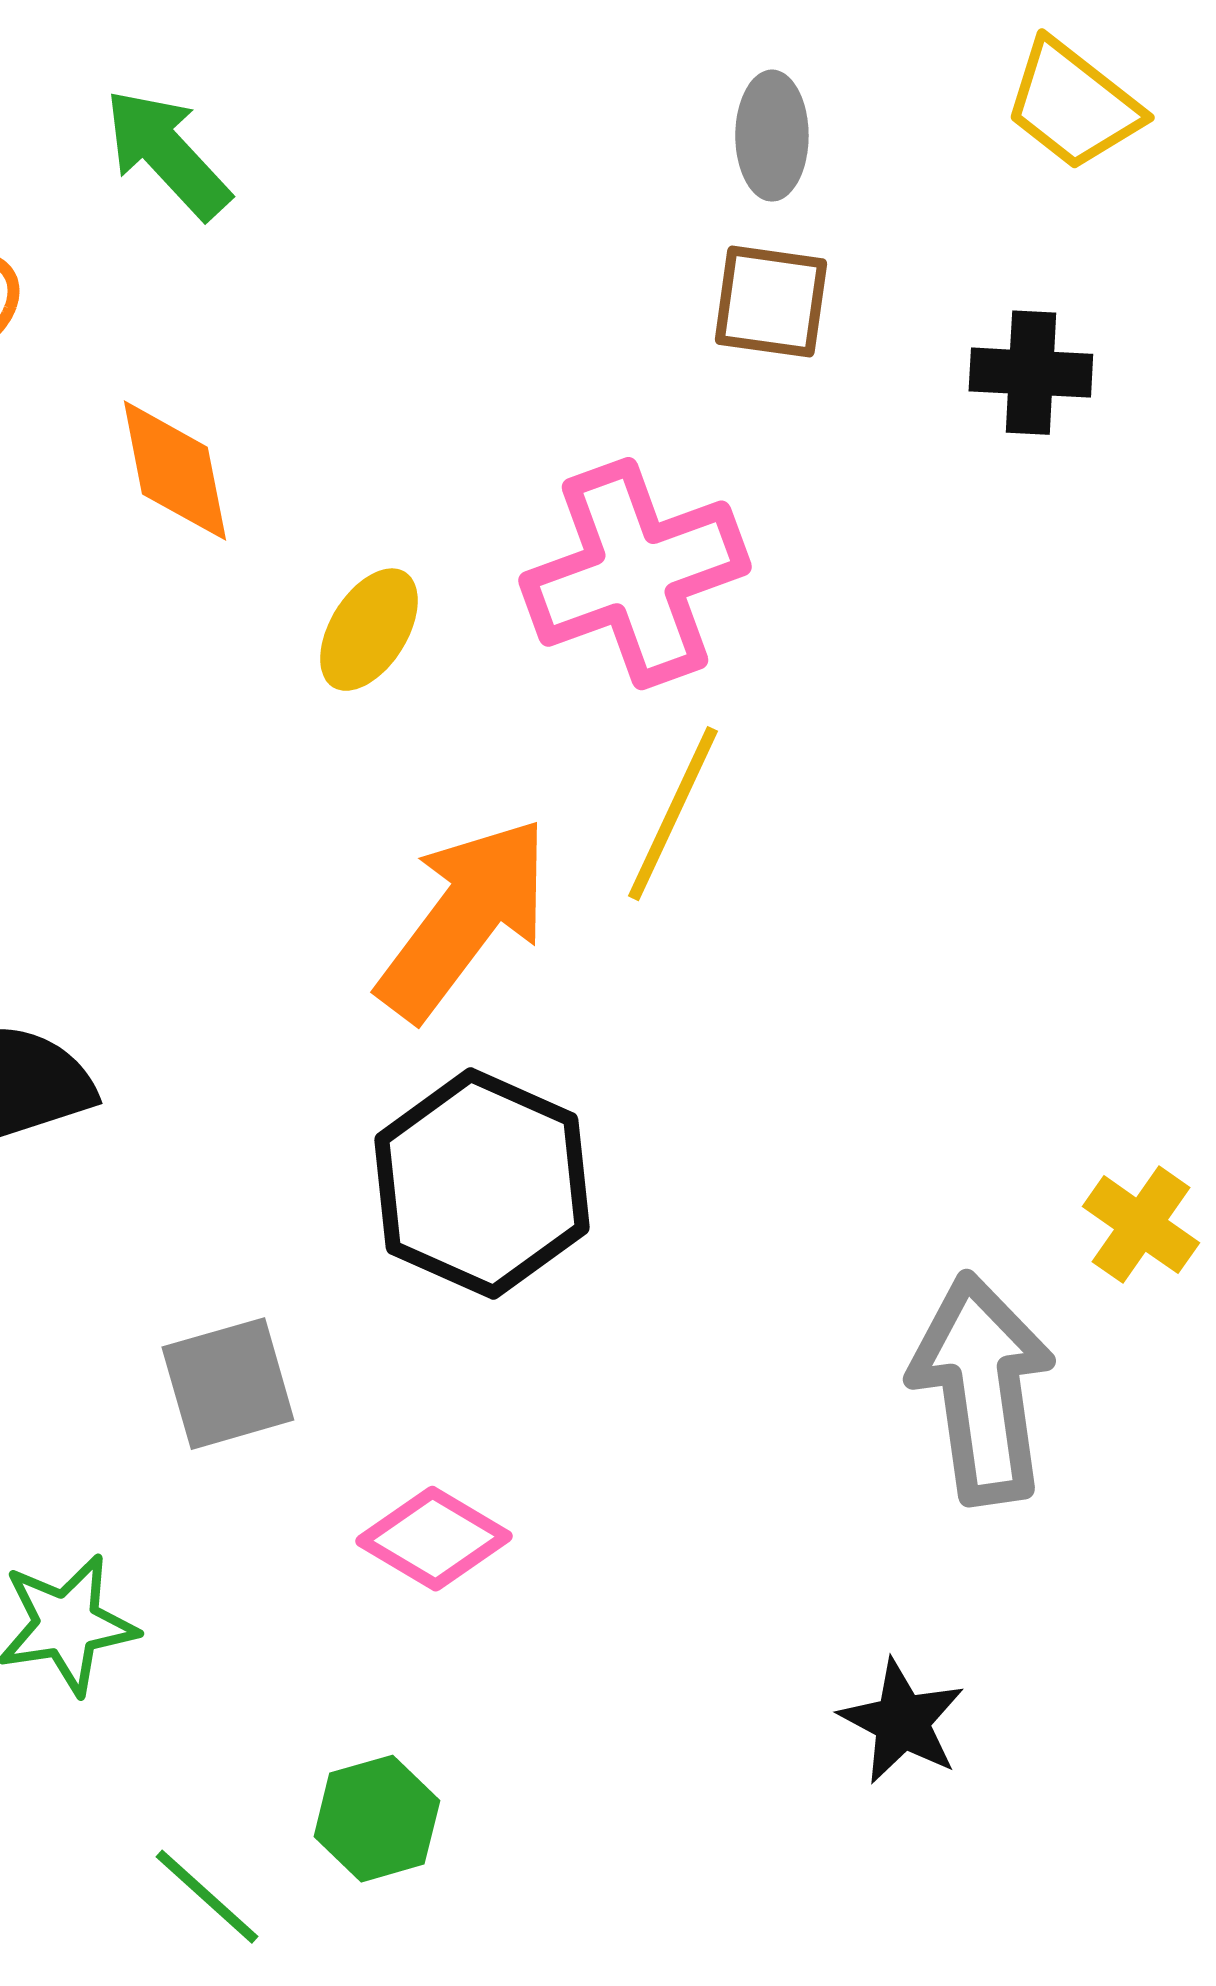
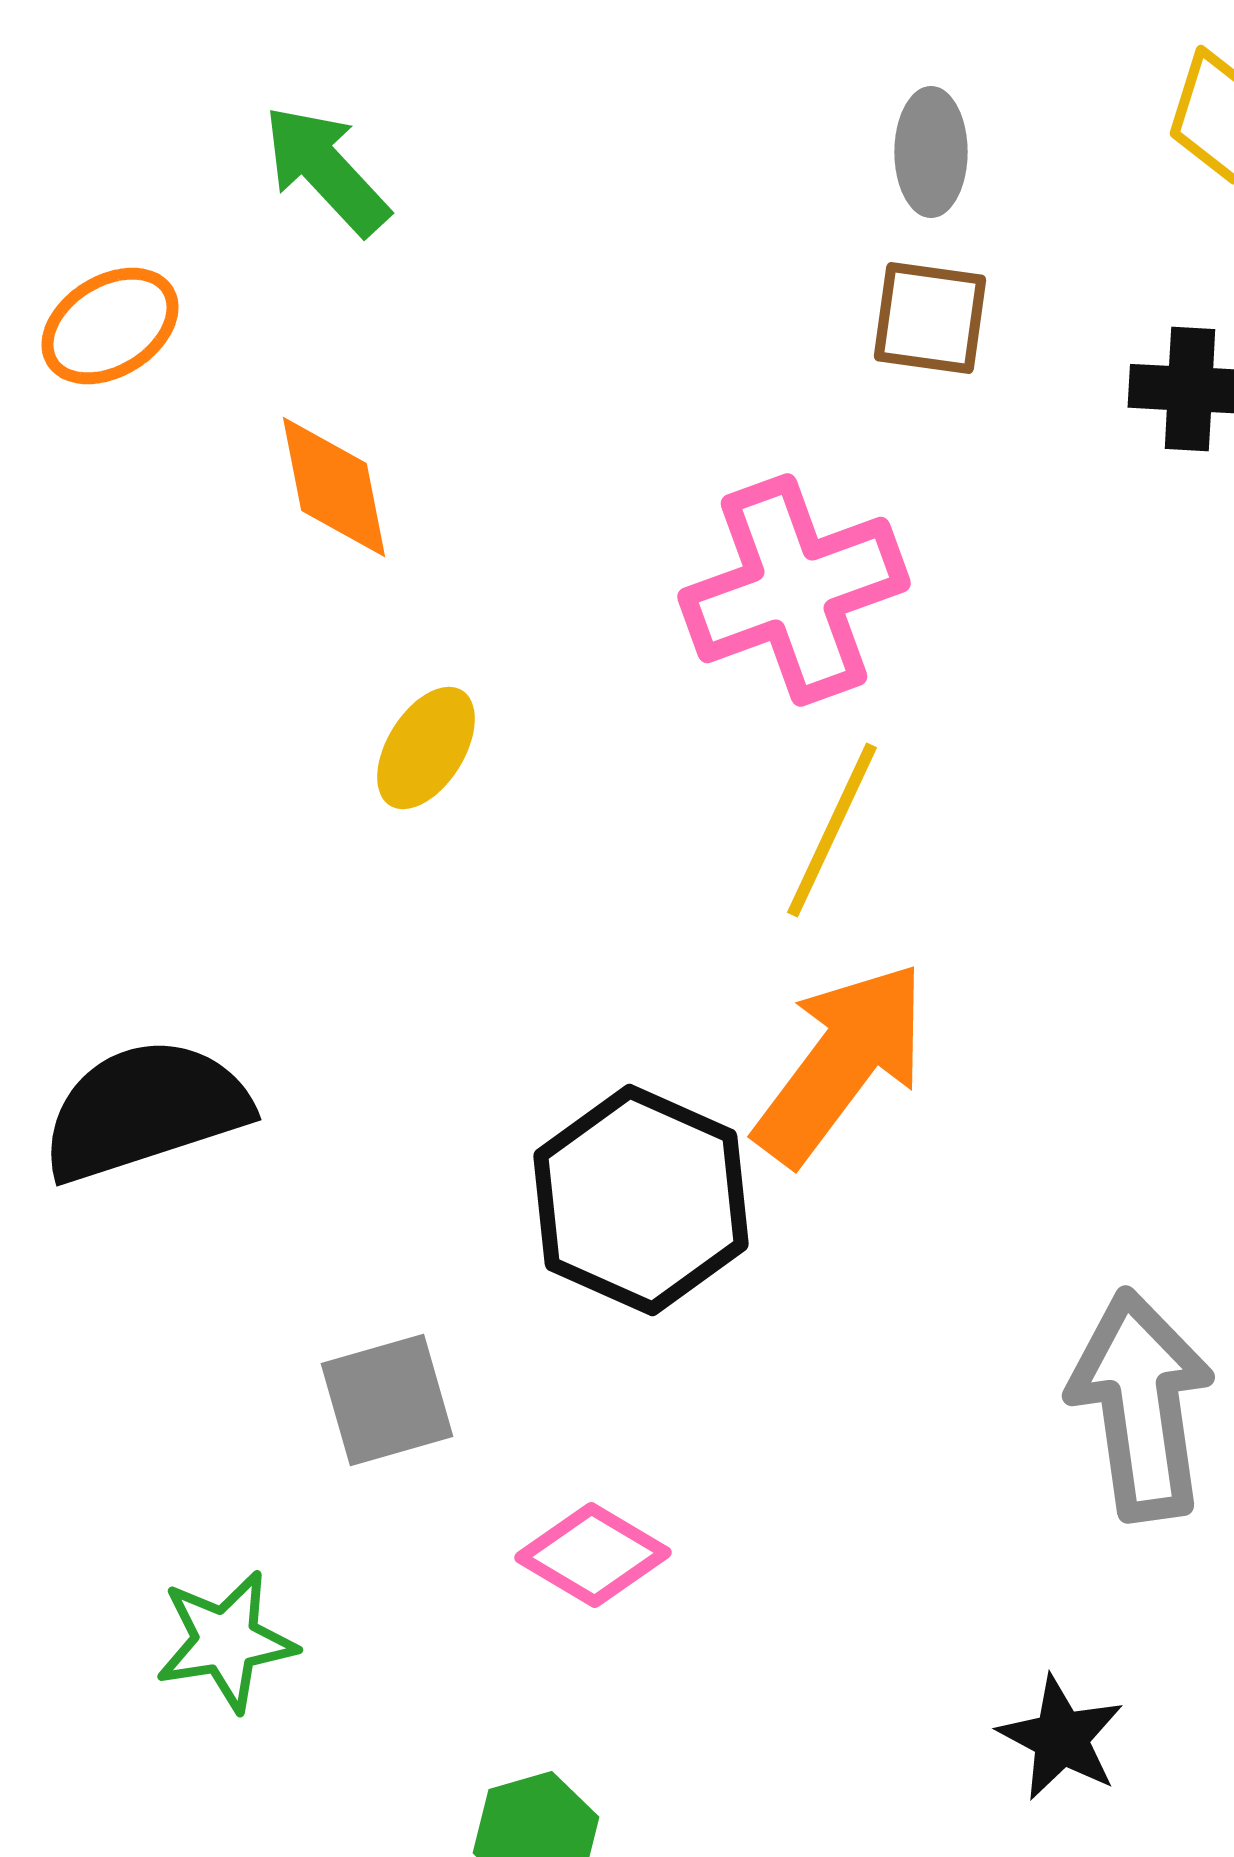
yellow ellipse: (369, 630) -> (426, 748), moved
orange arrow: (464, 919) -> (841, 1063), moved

